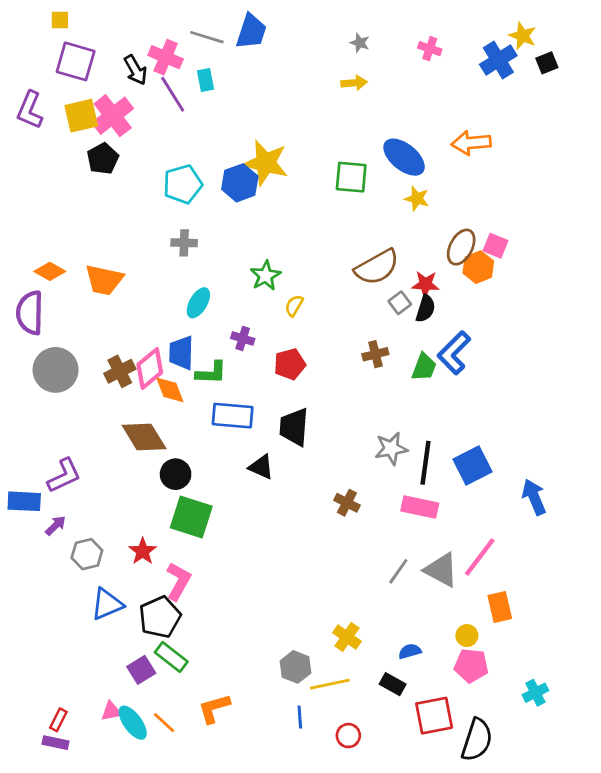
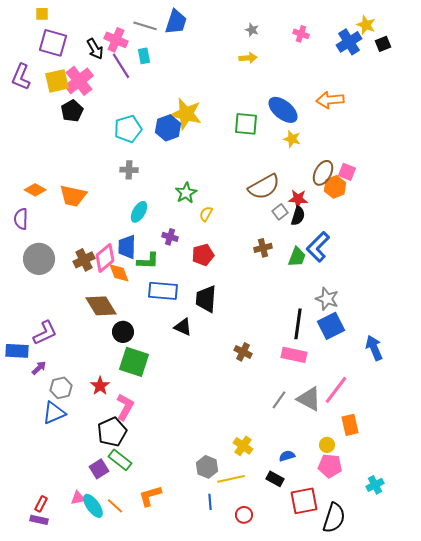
purple semicircle: (30, 313) -> (21, 219), size x0.7
gray star: (391, 448) -> (327, 299), moved, turned 30
blue triangle: (107, 604) -> (54, 413), moved

